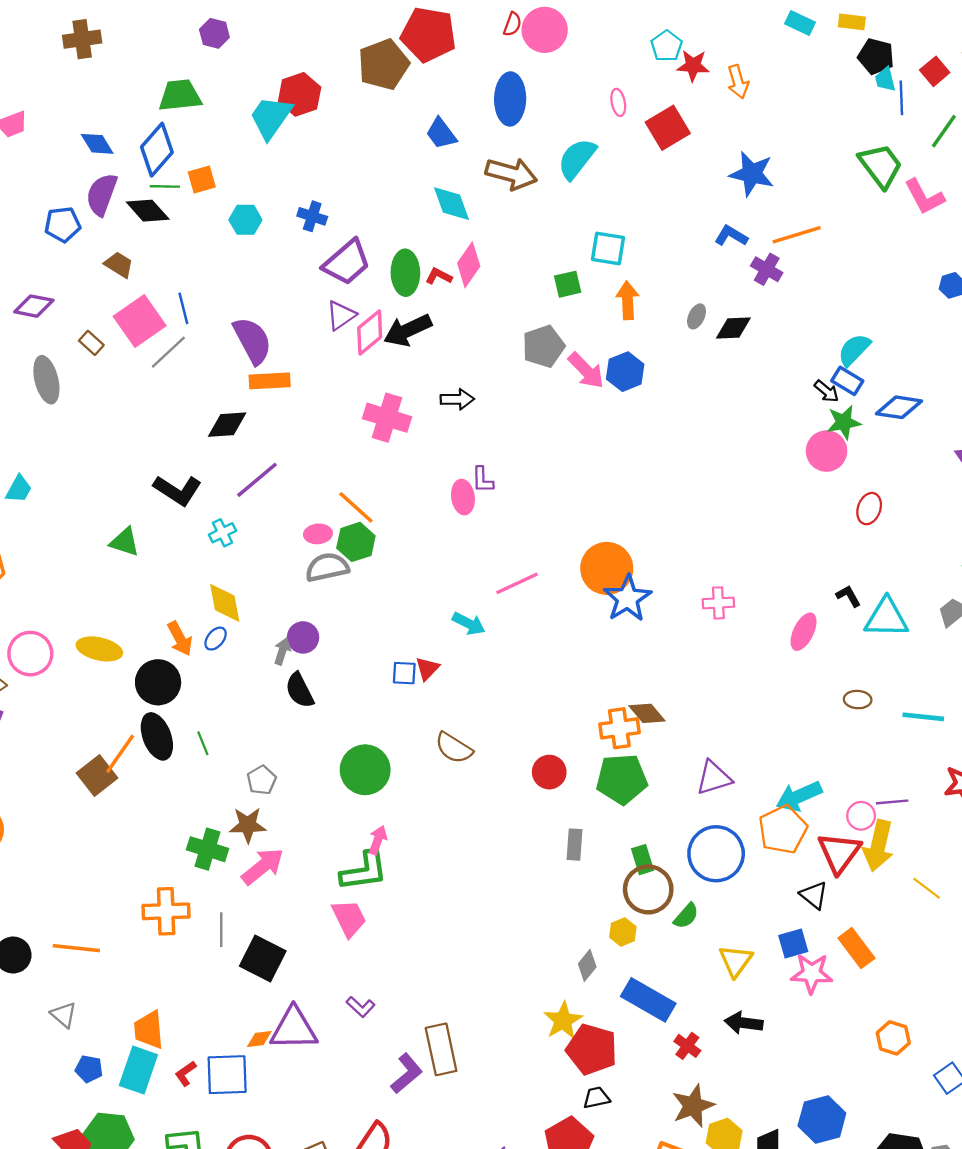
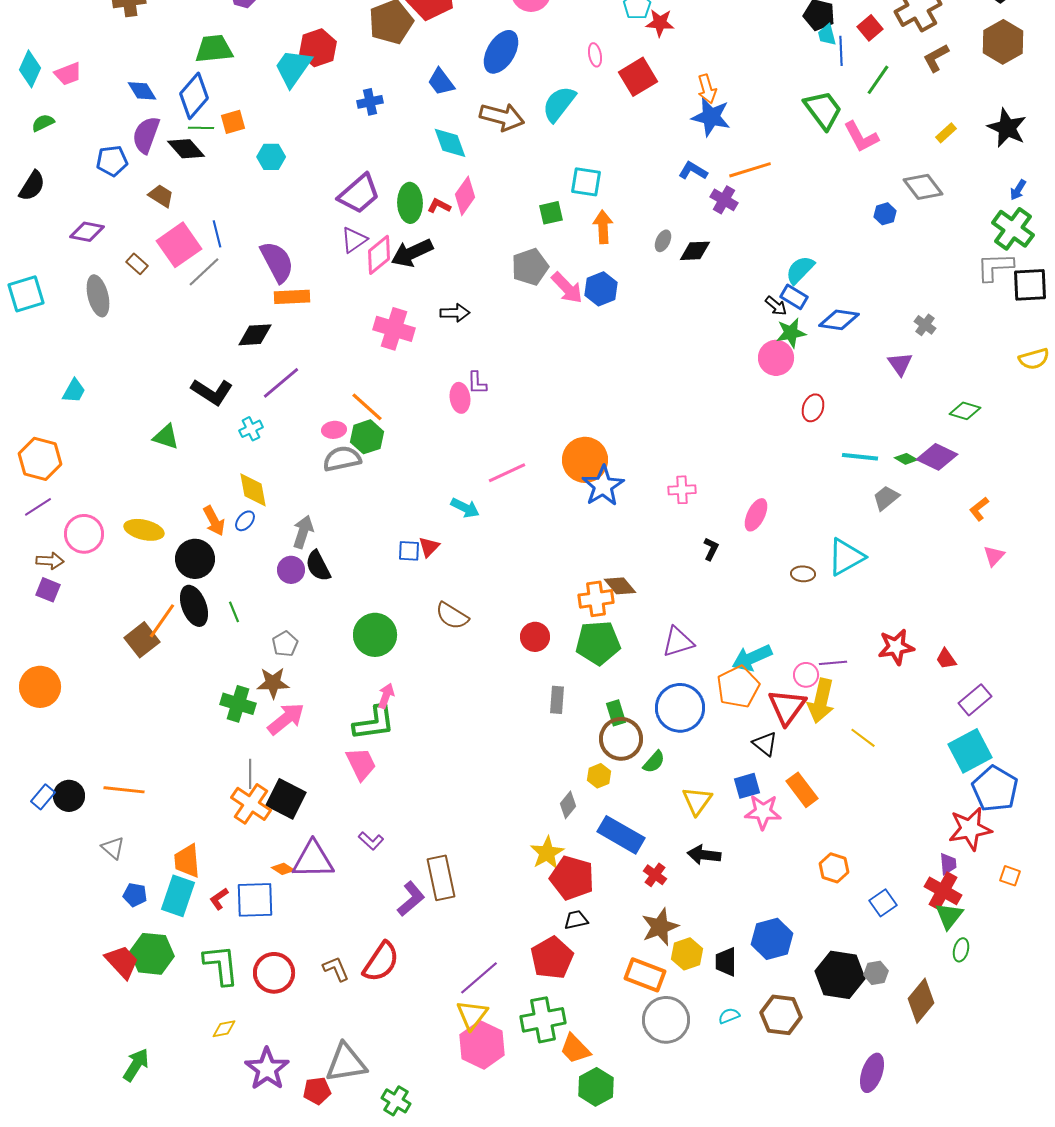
orange arrow: (738, 82) -> (707, 89), moved
blue ellipse: (510, 99) -> (501, 52), turned 30
blue cross: (312, 216) -> (370, 102), moved, turned -30
black L-shape: (848, 596) -> (711, 549), moved, turned 55
cyan triangle: (886, 618) -> (846, 557), moved, turned -30
purple circle: (303, 637) -> (291, 570), moved
gray arrow: (282, 651) -> (303, 532), size x1.4
cyan line: (923, 717) -> (860, 457), moved
orange cross: (166, 911) -> (251, 804), moved, turned 36
orange diamond: (259, 1039) -> (283, 869), turned 40

